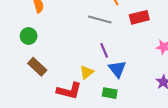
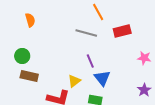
green circle: (29, 36) -> (22, 56), moved
brown rectangle: (37, 67) -> (29, 76), turned -30

